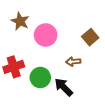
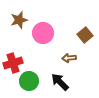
brown star: (20, 21) -> (19, 20), turned 30
green circle: (40, 77) -> (29, 81), moved

